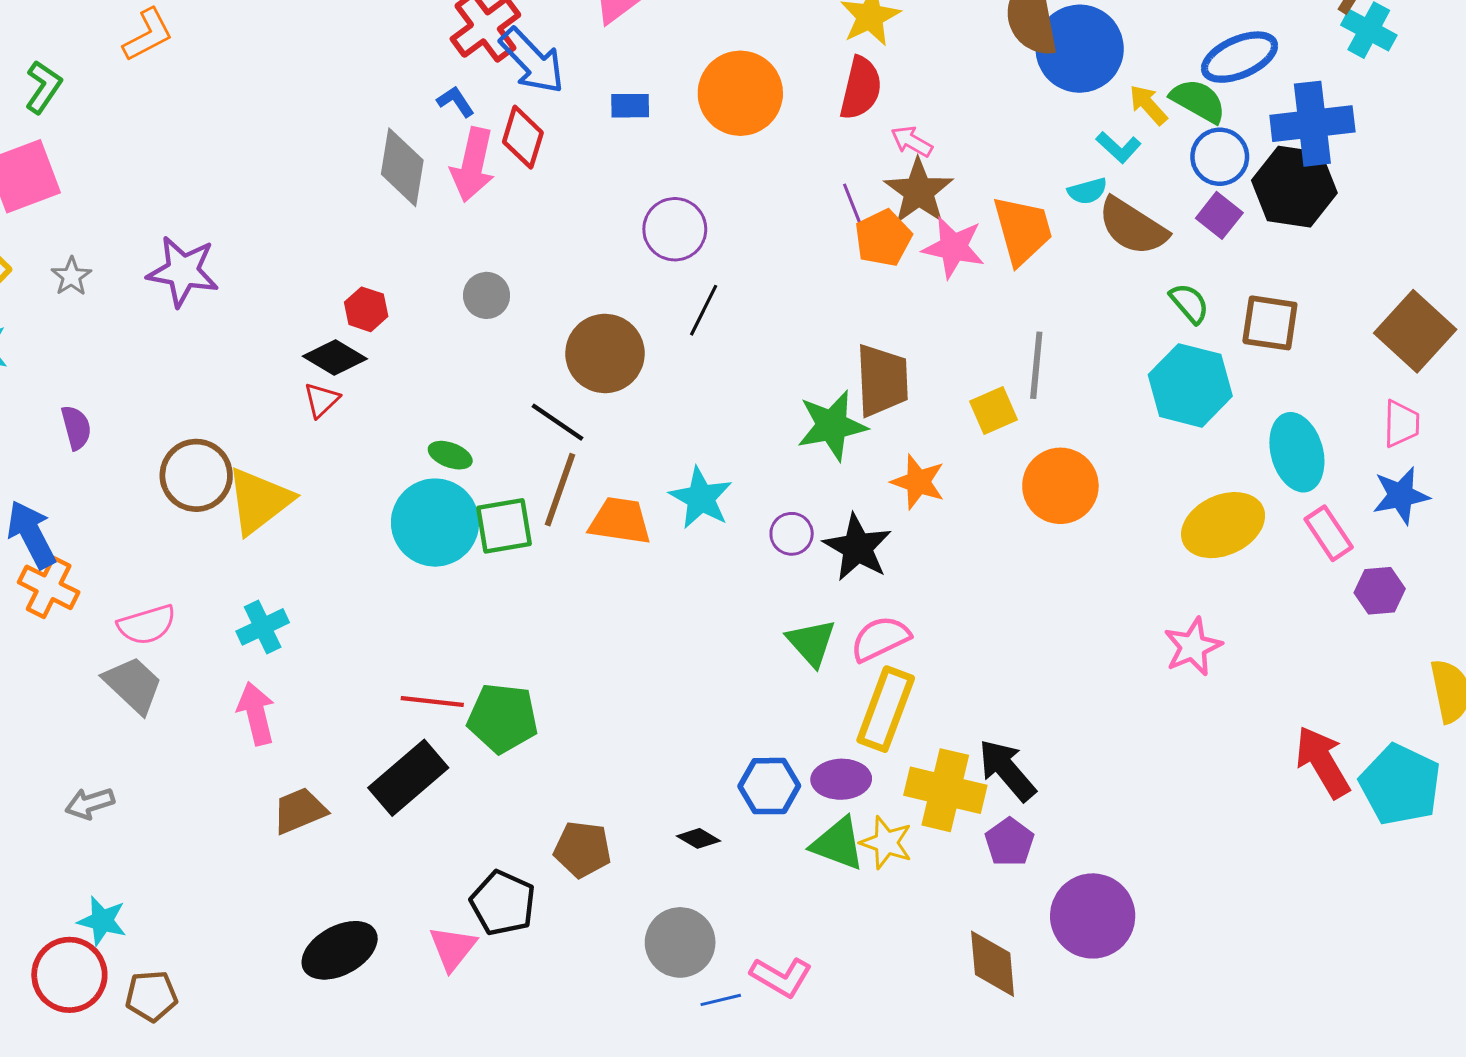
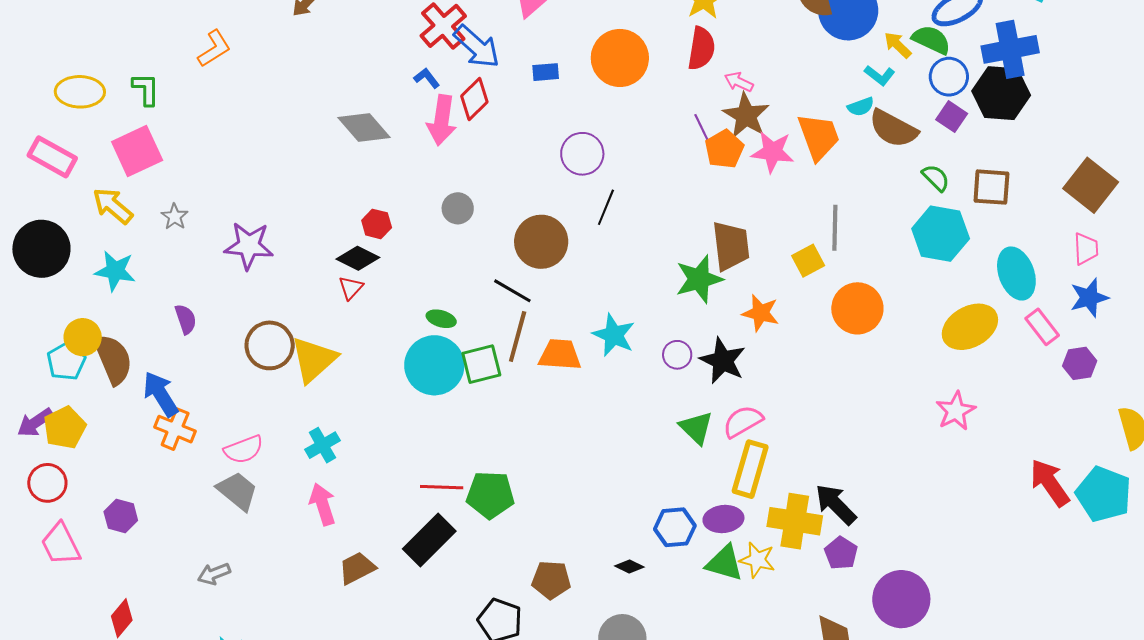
green L-shape: (43, 87) -> (146, 89), turned -30
red diamond: (523, 137) -> (474, 99), turned 33
gray diamond: (402, 167) -> (364, 128), moved, turned -46
purple star: (183, 271) -> (249, 246), moved

